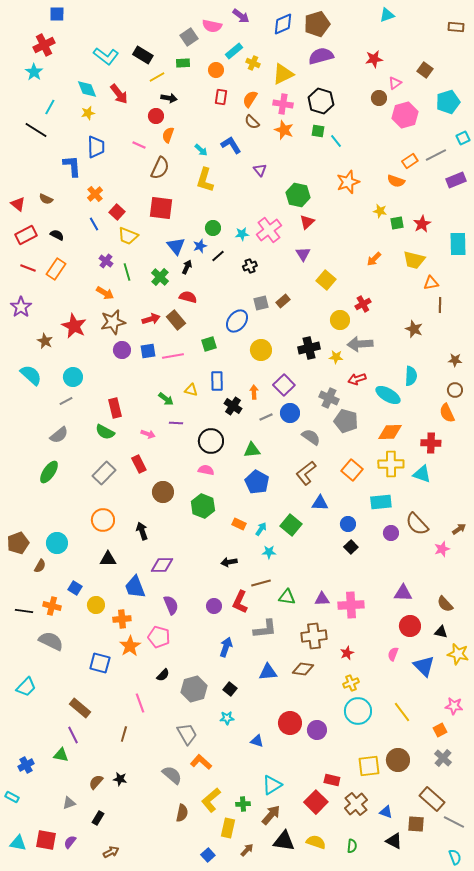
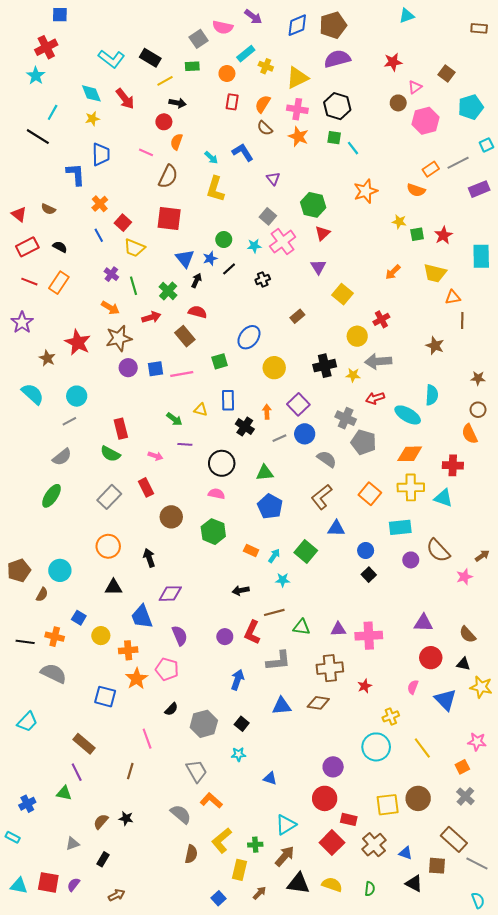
gray square: (261, 303) -> (268, 216), moved, turned -35
red arrow: (151, 319) -> (151, 317), moved
yellow cross: (351, 683) -> (391, 716), moved
red circle: (290, 723) -> (325, 798), moved

